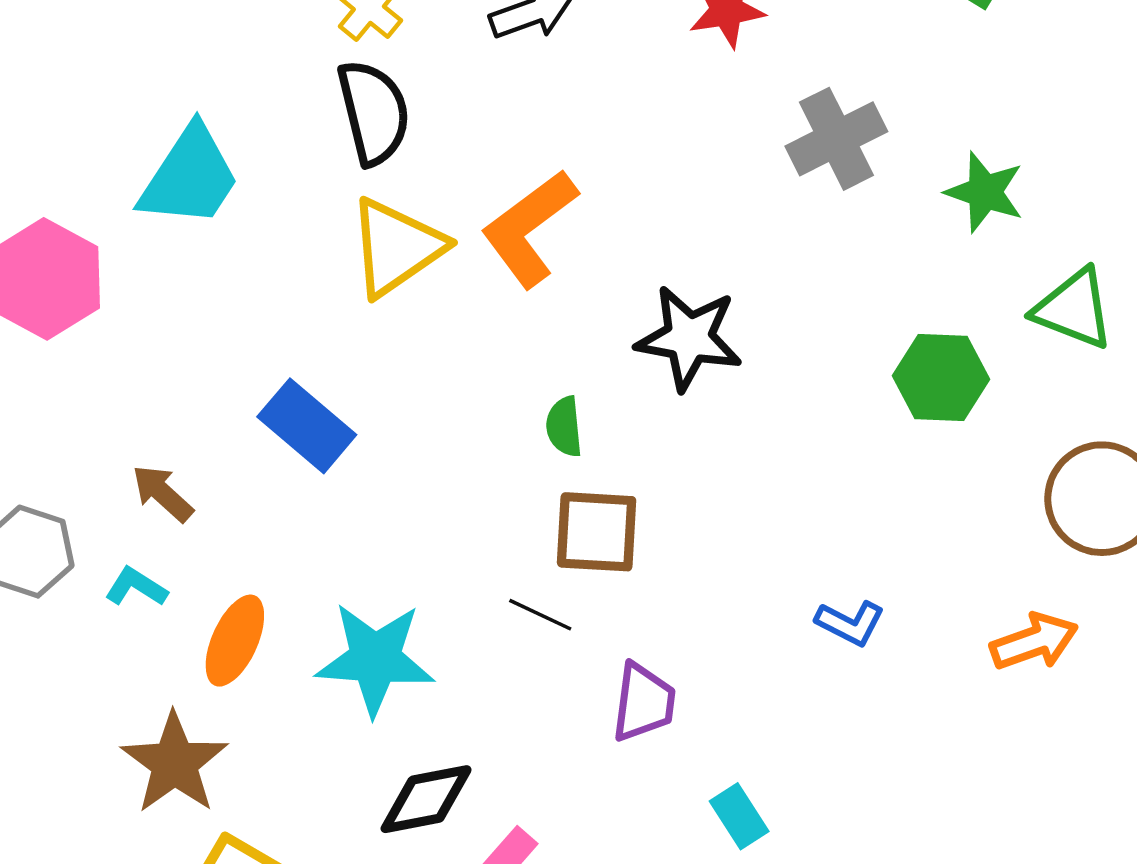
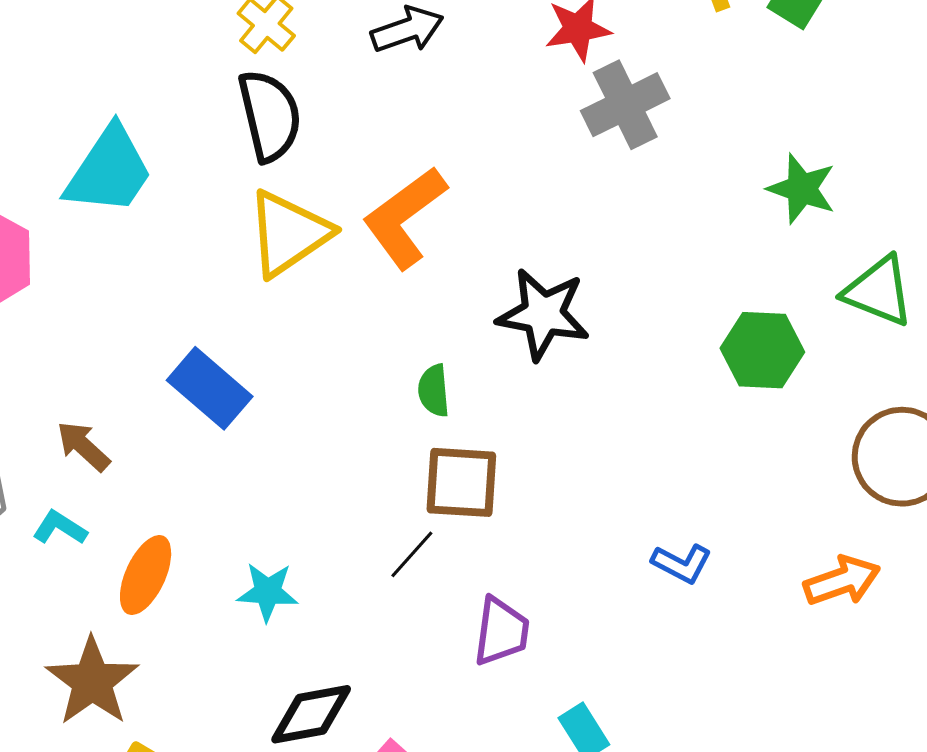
gray cross: (836, 139) -> (625, 105), moved
black line: (540, 615) -> (412, 554), turned -74
cyan star: (375, 659) -> (268, 592), size x0.6

